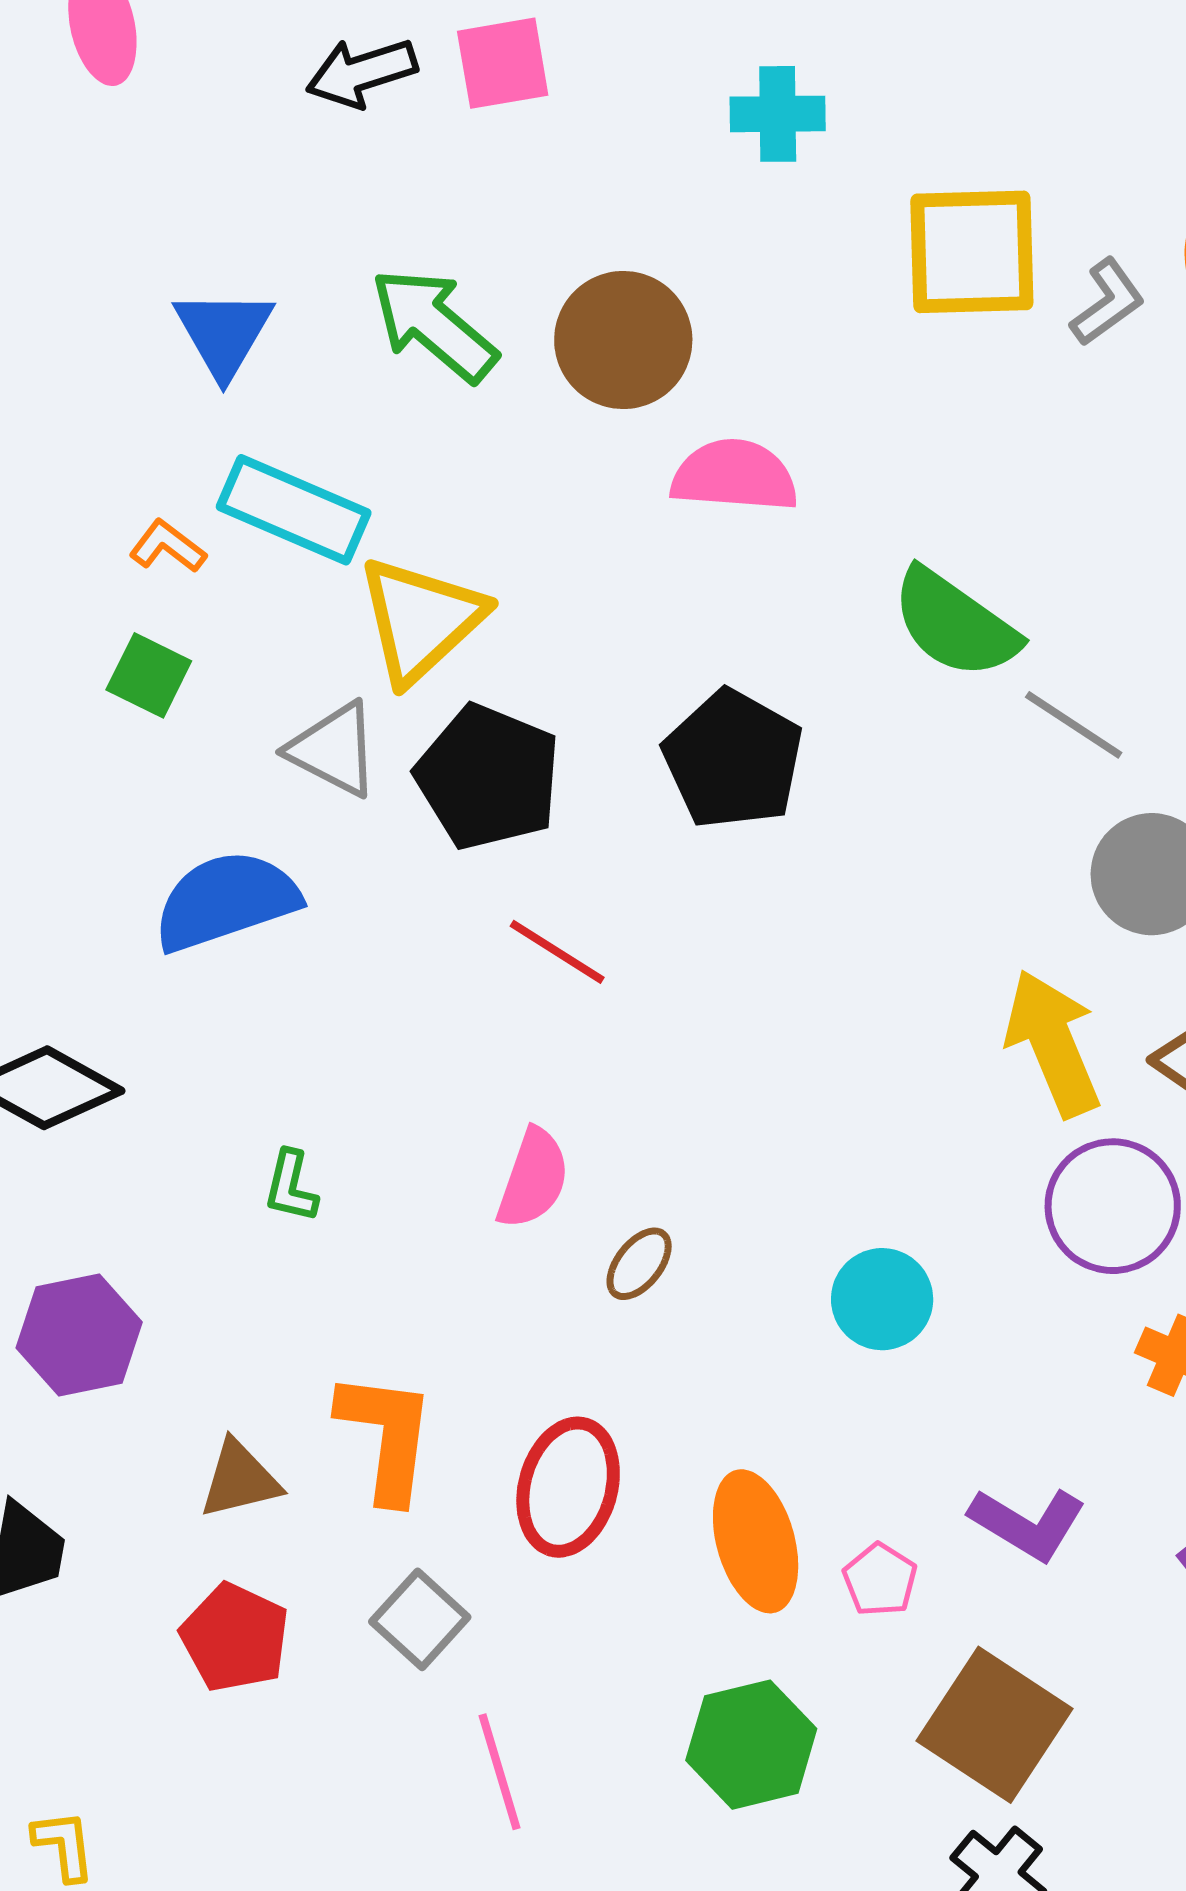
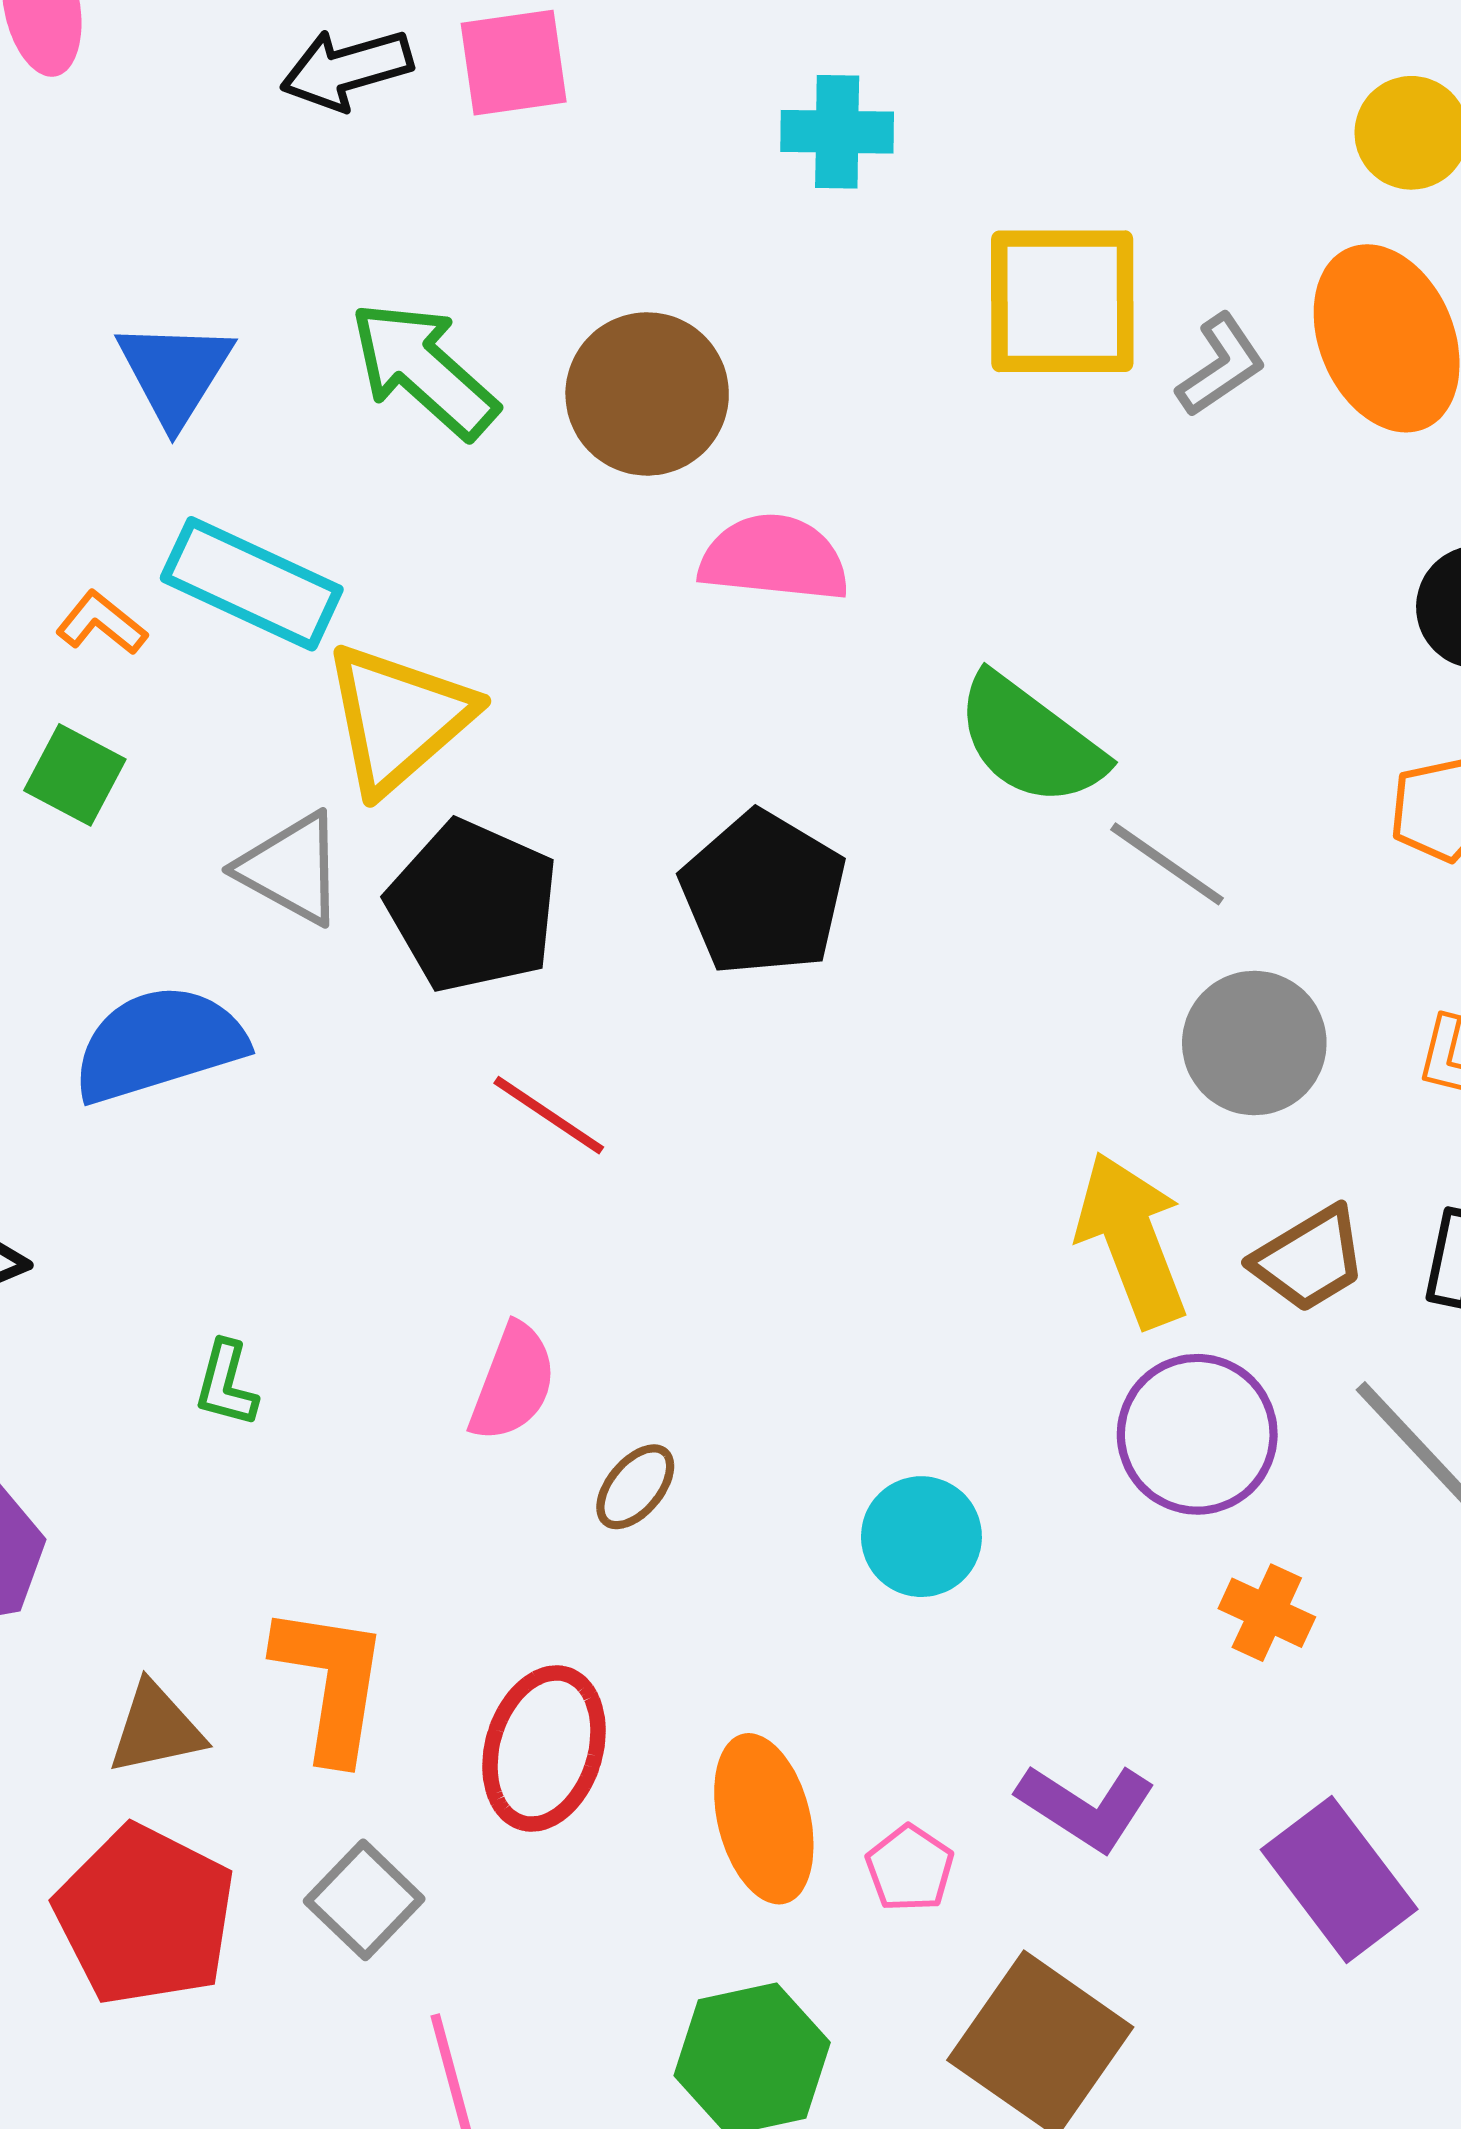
red pentagon: (235, 1638) -> (145, 1915), size x1.4

